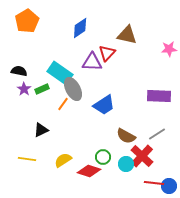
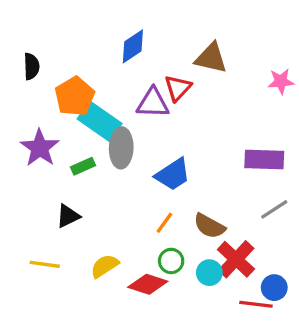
orange pentagon: (27, 21) -> (75, 96), moved
black semicircle: (19, 71) -> (31, 66), moved, turned 77
purple star: (24, 89) -> (40, 148), size x1.6
green rectangle: (42, 89) -> (83, 166), moved
gray ellipse: (73, 89) -> (121, 148), turned 30
orange line: (63, 104) -> (164, 223), moved
gray line: (157, 134) -> (274, 209), moved
blue circle: (169, 186) -> (274, 288), moved

